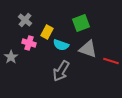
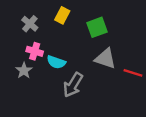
yellow rectangle: (47, 32) -> (62, 15), moved
cyan semicircle: (61, 45) -> (56, 62), moved
gray star: (11, 57) -> (24, 70), moved

